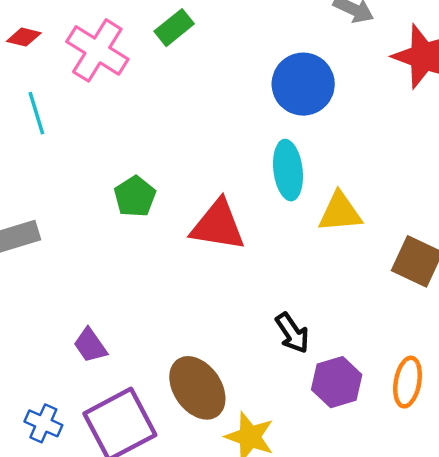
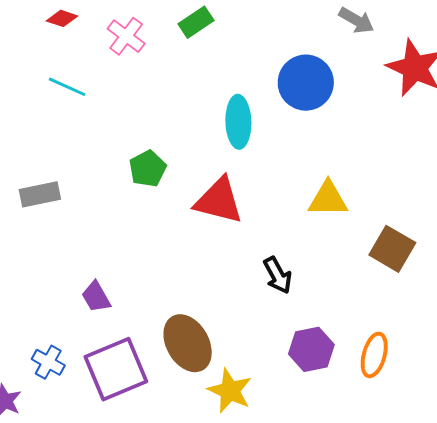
pink cross: (97, 50) -> (126, 36), size x0.7
cyan line: (36, 113) -> (67, 87), turned -54
cyan ellipse: (288, 170) -> (238, 122), moved
black arrow: (292, 333) -> (278, 275), moved

